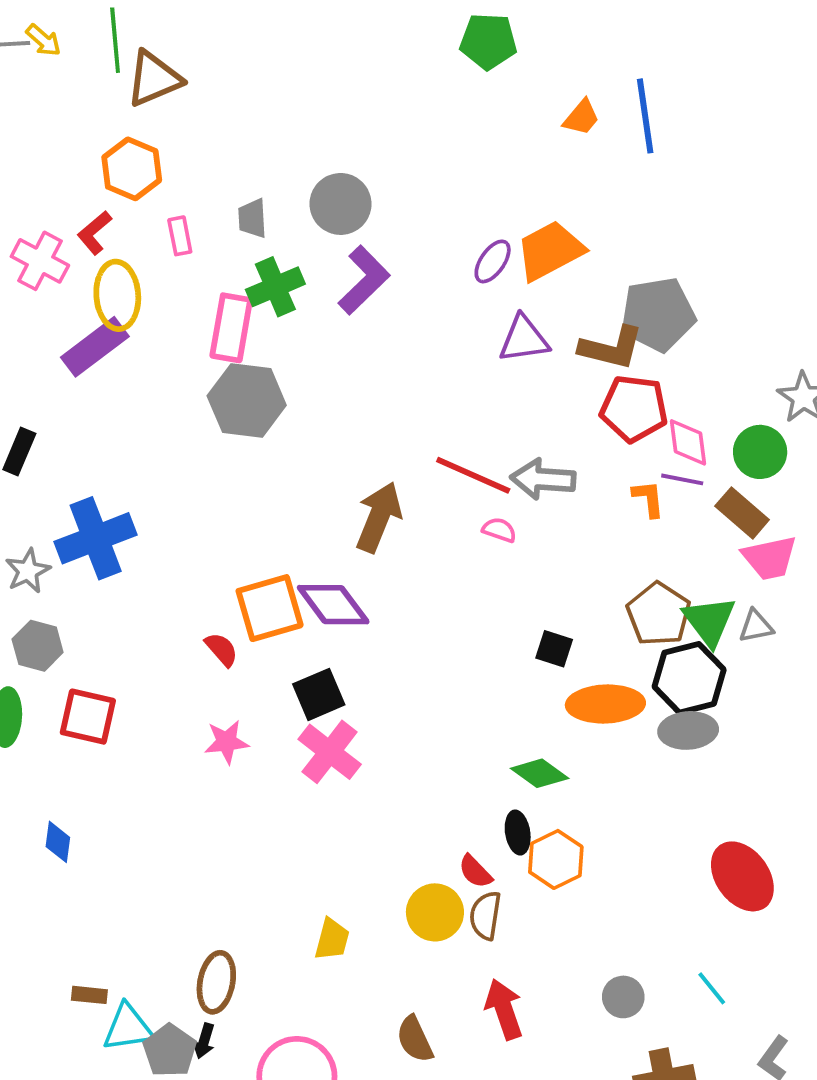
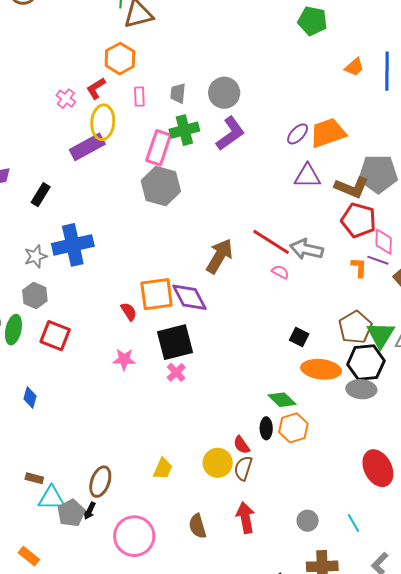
pink cross: (40, 261) -> (66, 99), size x0.7
black square: (319, 694) -> (175, 342), size x1.4
pink cross: (330, 752) -> (176, 372), size x0.6
orange hexagon: (556, 859) -> (293, 428), moved

